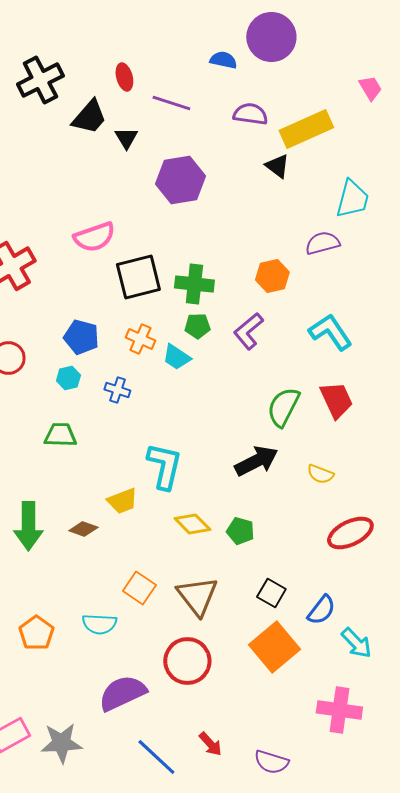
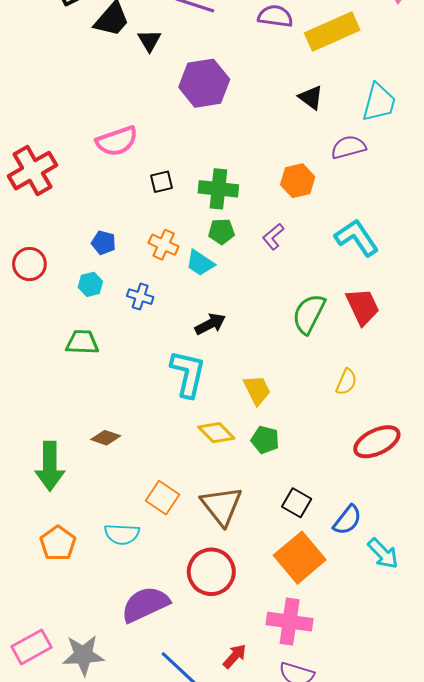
black triangle: (277, 166) -> (311, 97), moved
black square: (138, 277) -> (162, 182), size x0.5
purple L-shape: (248, 331) -> (273, 237), size x0.7
blue pentagon: (81, 337) -> (104, 243), size x0.7
black arrow: (256, 461) -> (210, 324), moved, size x0.7
yellow semicircle: (320, 474) -> (346, 382), turned -88
yellow trapezoid: (122, 501) -> (257, 390), moved, turned -96
green arrow: (28, 526) -> (50, 466), moved
pink cross: (339, 710) -> (290, 622), moved
red arrow: (210, 744) -> (235, 656), turned -96

